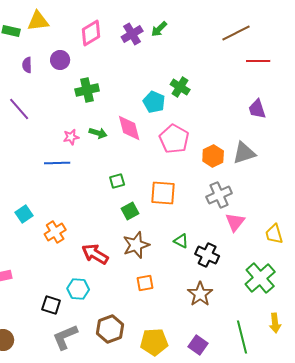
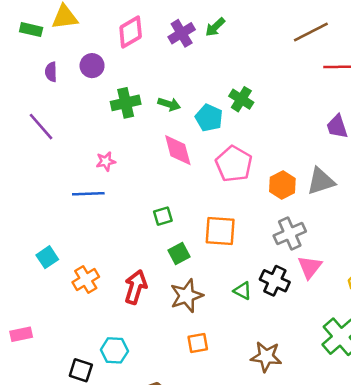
green arrow: (98, 133) -> (169, 104), moved
red arrow: (95, 254) -> (136, 287), moved, turned 76
black cross: (207, 255) -> (275, 281), moved
brown star: (200, 294) -> (266, 357), turned -30

